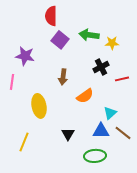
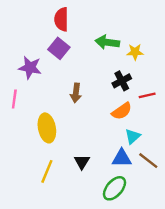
purple square: (60, 40) -> (59, 48), moved
orange semicircle: (85, 96) -> (122, 111), moved
yellow line: (24, 142) -> (47, 171), moved
green ellipse: (95, 156) -> (114, 188), turned -45

